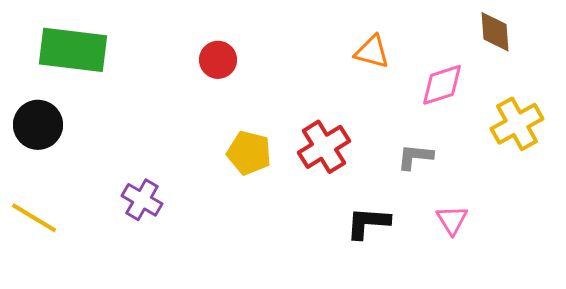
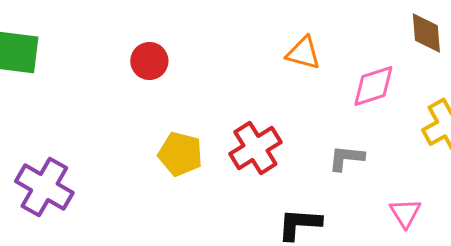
purple cross: (142, 200) -> (44, 187), moved, size x1.4
pink triangle: (452, 220) -> (405, 213), moved

